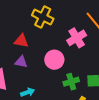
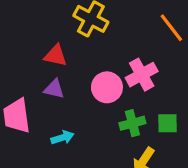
pink cross: (77, 38) -> (142, 75), moved

